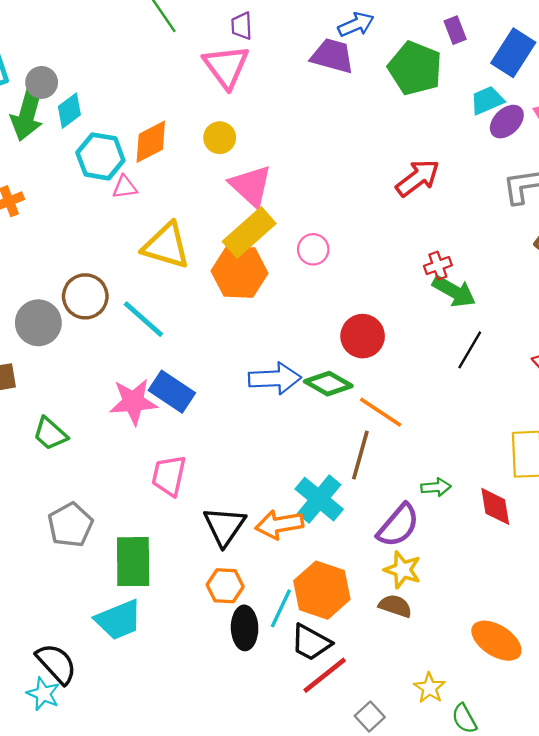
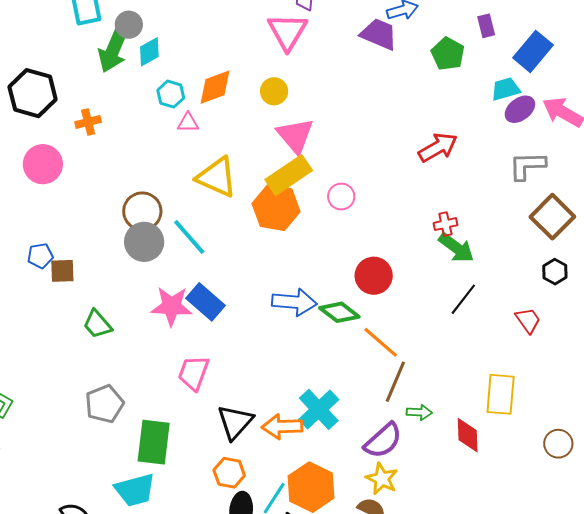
green pentagon: (415, 68) -> (448, 54), size x0.7
cyan hexagon: (100, 156) -> (171, 94), size x0.7
gray circle: (38, 323) -> (144, 242), moved
brown line: (360, 455) -> (395, 382), moved

